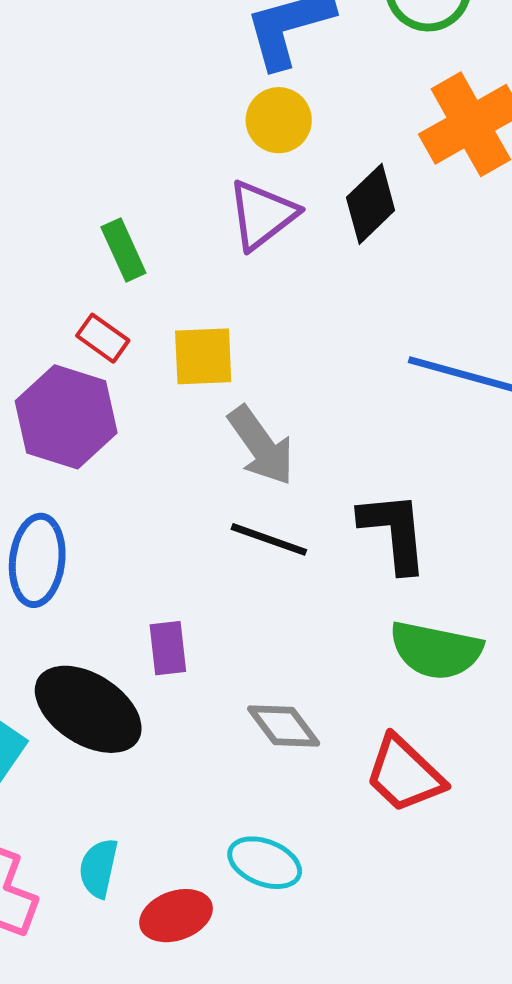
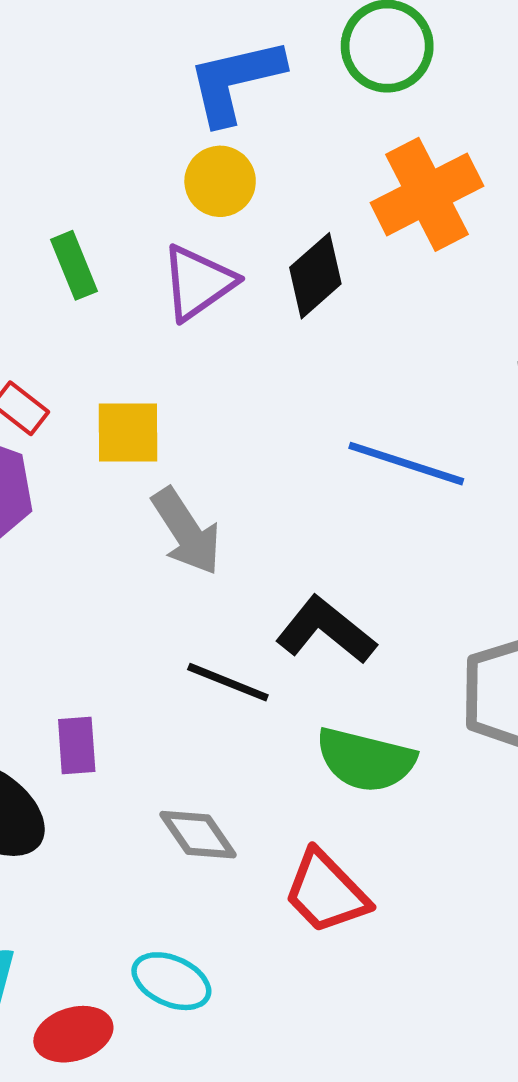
green rectangle: (123, 250) -> (74, 265), moved
black L-shape: (394, 532) -> (326, 630), turned -48
black line: (269, 539) -> (228, 682), moved

